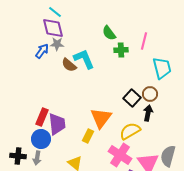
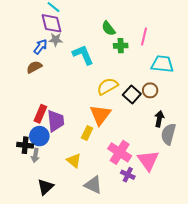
brown semicircle: (69, 65) -> (34, 67), moved, turned 112
cyan trapezoid: (162, 68) -> (162, 64), turned -70
black arrow: (148, 113) -> (159, 119), moved
yellow semicircle: (130, 131) -> (107, 86), moved
black cross: (18, 156) -> (25, 145), moved
gray semicircle: (168, 156) -> (168, 134), moved

